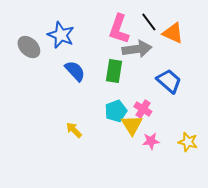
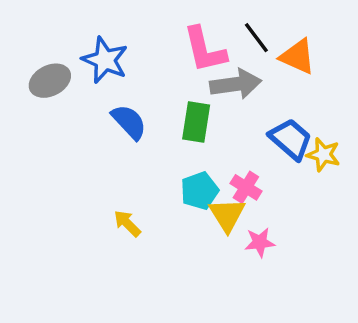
pink L-shape: (119, 29) -> (205, 50), turned -32
gray ellipse: (29, 47) -> (50, 81), turned -70
yellow star: (188, 142) -> (323, 155), moved

